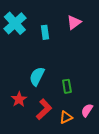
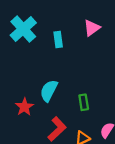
red star: (19, 99) -> (24, 107), moved

